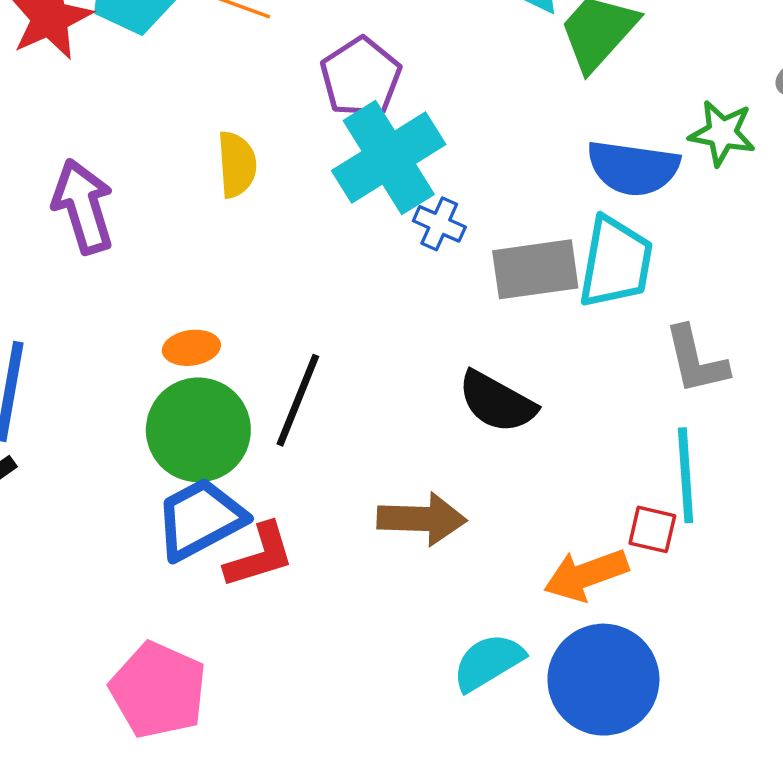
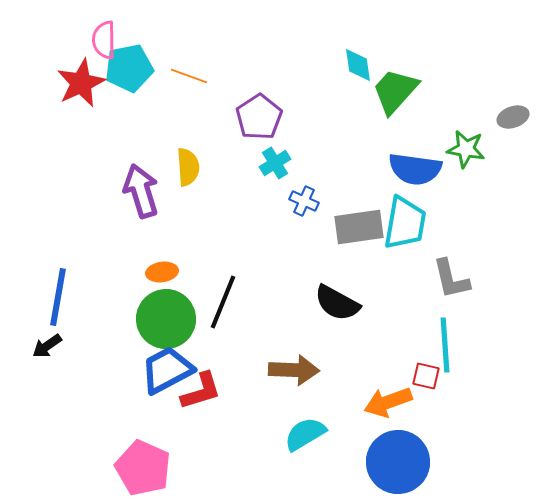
cyan cross: (389, 158) -> (275, 163), size x0.5
purple arrow: (83, 206) -> (141, 191), moved
cyan semicircle: (488, 662) -> (305, 434), moved

